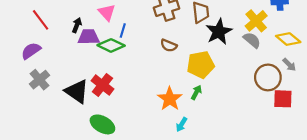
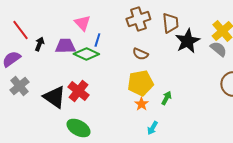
black arrow: (77, 25) -> (39, 44), moved
yellow pentagon: (201, 65) -> (140, 83), moved
orange star: (170, 99) -> (141, 104), size x0.6

